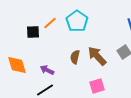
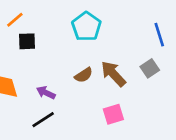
orange line: (50, 23) -> (15, 20), moved
brown semicircle: (75, 57) -> (84, 75), turned -136

